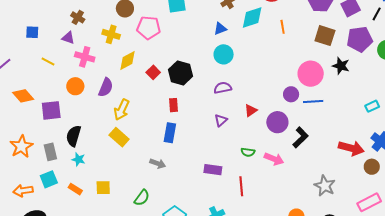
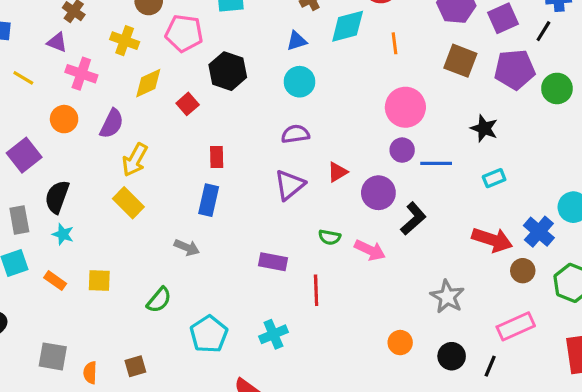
black star: (341, 66) -> (484, 128), moved
black hexagon: (180, 73) -> (228, 71), moved
pink circle: (311, 74) -> (405, 107), moved
cyan rectangle: (372, 106) -> (494, 178), moved
purple square: (51, 110) -> (24, 155), turned -35
purple triangle: (221, 120) -> (290, 185), size x1.5

